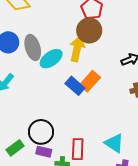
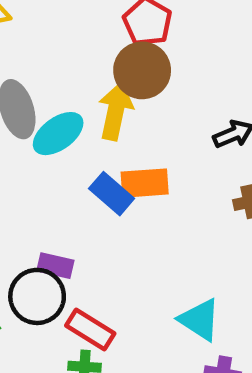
orange rectangle: (90, 81) -> (145, 183), turned 45
red rectangle: (78, 149) -> (90, 329), moved, turned -60
purple rectangle: (44, 152) -> (55, 266), moved

